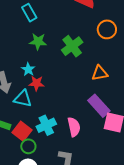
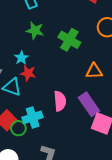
green cross: (72, 46) -> (69, 40), turned -30
pink semicircle: (74, 127) -> (60, 101), moved
green circle: (28, 146) -> (18, 128), moved

